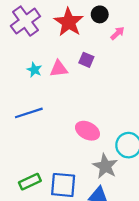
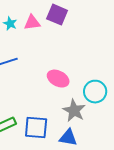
purple square: (86, 60) -> (57, 15), size x1.5

